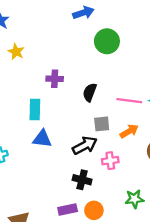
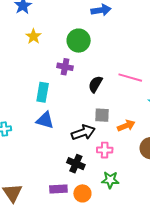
green circle: (107, 41) -> (79, 41), moved
pink line: (129, 101) -> (130, 78), moved
green star: (134, 199) -> (110, 180), moved

